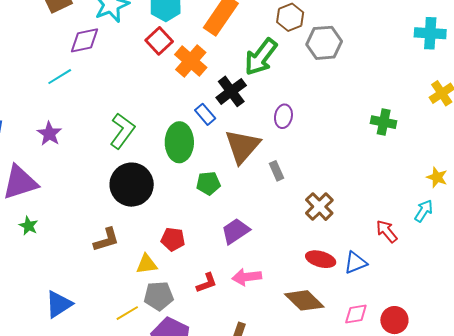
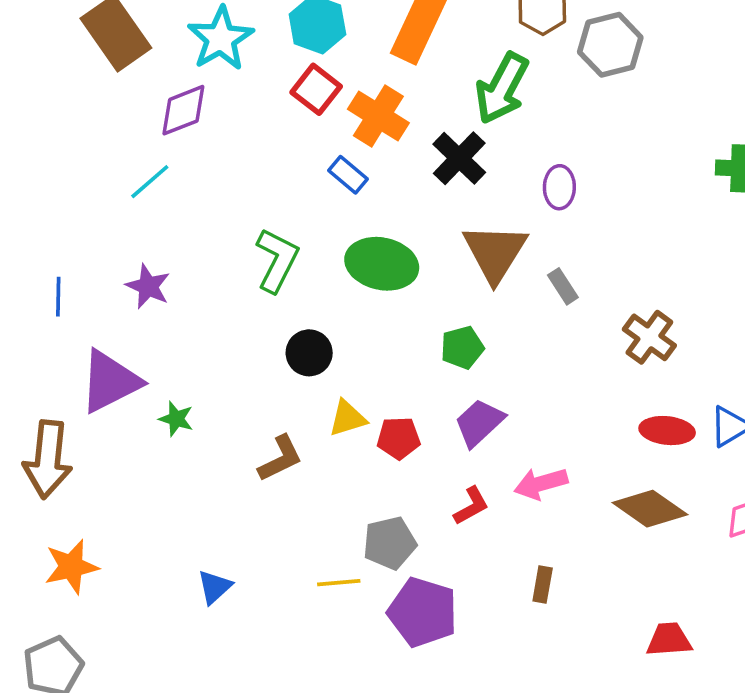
blue rectangle: (205, 114) -> (348, 175), moved
green ellipse: (179, 142) -> (382, 264), turned -69
green pentagon: (208, 183) -> (462, 347), moved
black circle: (132, 185) -> (309, 353), size x0.6
green star: (28, 226) -> (176, 419), moved
purple trapezoid: (235, 231) -> (479, 423), moved
yellow triangle: (147, 264) -> (347, 418), moved
blue triangle: (59, 304) -> (214, 587), size x0.7
yellow line: (127, 313) -> (339, 583), turned 35

